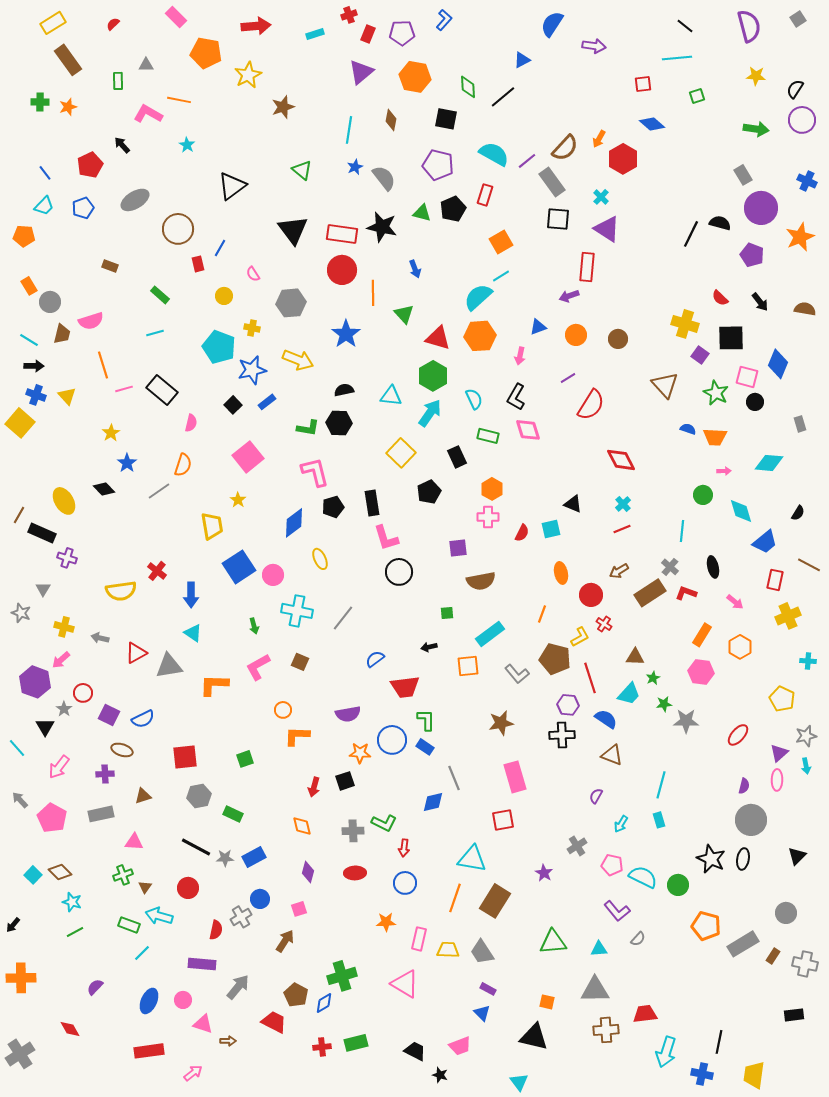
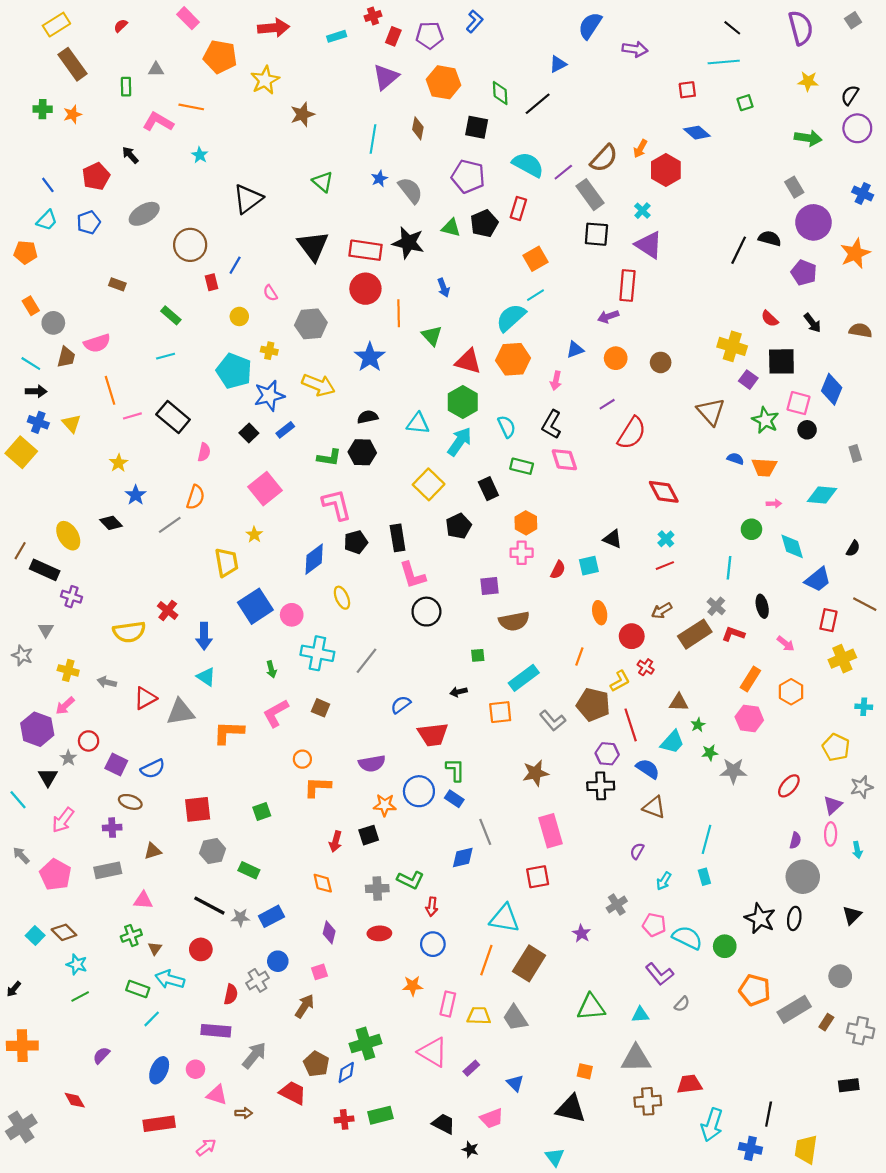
cyan arrow: (806, 766) -> (857, 850), moved
purple rectangle: (488, 989) -> (471, 1068), moved, turned -70

